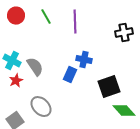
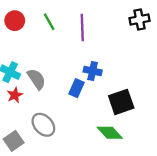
black cross: (124, 33) -> (140, 19), moved
green diamond: (124, 111) -> (110, 133), moved

